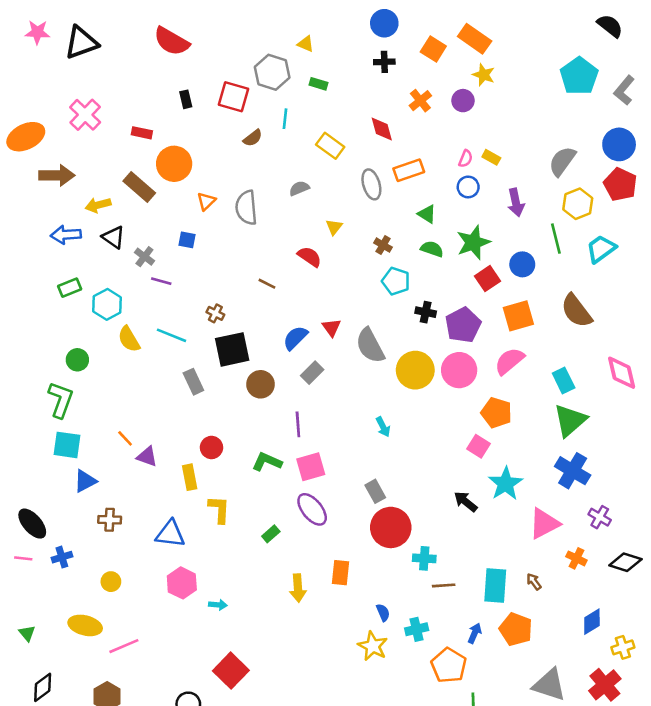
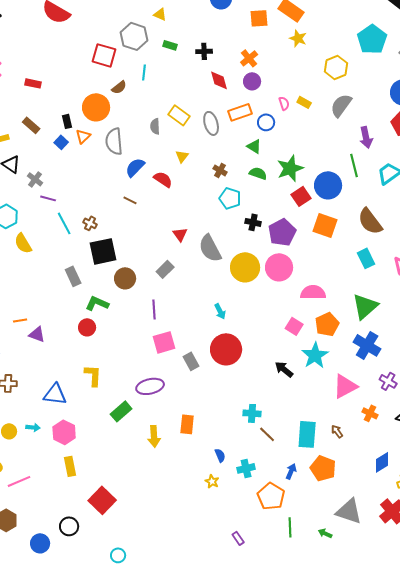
orange square: (433, 49) -> (259, 18), turned -36
black cross: (384, 62) -> (204, 51), moved
black rectangle: (186, 99) -> (67, 121), moved
purple circle: (463, 101) -> (252, 81), moved
yellow rectangle: (330, 146) -> (179, 115), moved
pink semicircle: (466, 159) -> (284, 103), turned -40
gray semicircle: (562, 161) -> (341, 105), moved
orange circle: (174, 164) -> (96, 107), moved
brown rectangle: (139, 187) -> (31, 125), size x0.7
blue circle: (468, 187) -> (266, 122), moved
gray semicircle: (299, 188) -> (155, 126), turned -70
purple arrow: (516, 202) -> (366, 137), moved
yellow hexagon: (578, 204) -> (336, 67), moved
blue square: (187, 240) -> (61, 142), moved, turned 32
blue circle: (522, 264) -> (328, 185), size x1.4
orange square: (518, 316) -> (325, 225), turned 35
cyan line: (172, 335) -> (64, 223), moved, turned 40
blue semicircle: (295, 338) -> (135, 167), moved
pink semicircle: (509, 361) -> (313, 292), moved, turned 40
cyan rectangle: (564, 380) -> (366, 258), moved
orange pentagon: (497, 413) -> (327, 324), moved, turned 30
orange line: (125, 438) -> (20, 320), turned -56
green L-shape: (267, 462) -> (97, 303), moved
yellow rectangle: (190, 477) -> (70, 466), moved
gray rectangle: (375, 491) -> (191, 361), moved
purple ellipse: (312, 509) -> (150, 386), moved, turned -64
red circle: (391, 527) -> (226, 349), moved
green rectangle: (271, 534) -> (121, 411), moved, size x1.5
brown line: (444, 585) -> (267, 434), turned 48
cyan arrow: (218, 605) -> (33, 427), moved
yellow star: (373, 646) -> (212, 481), size x0.6

